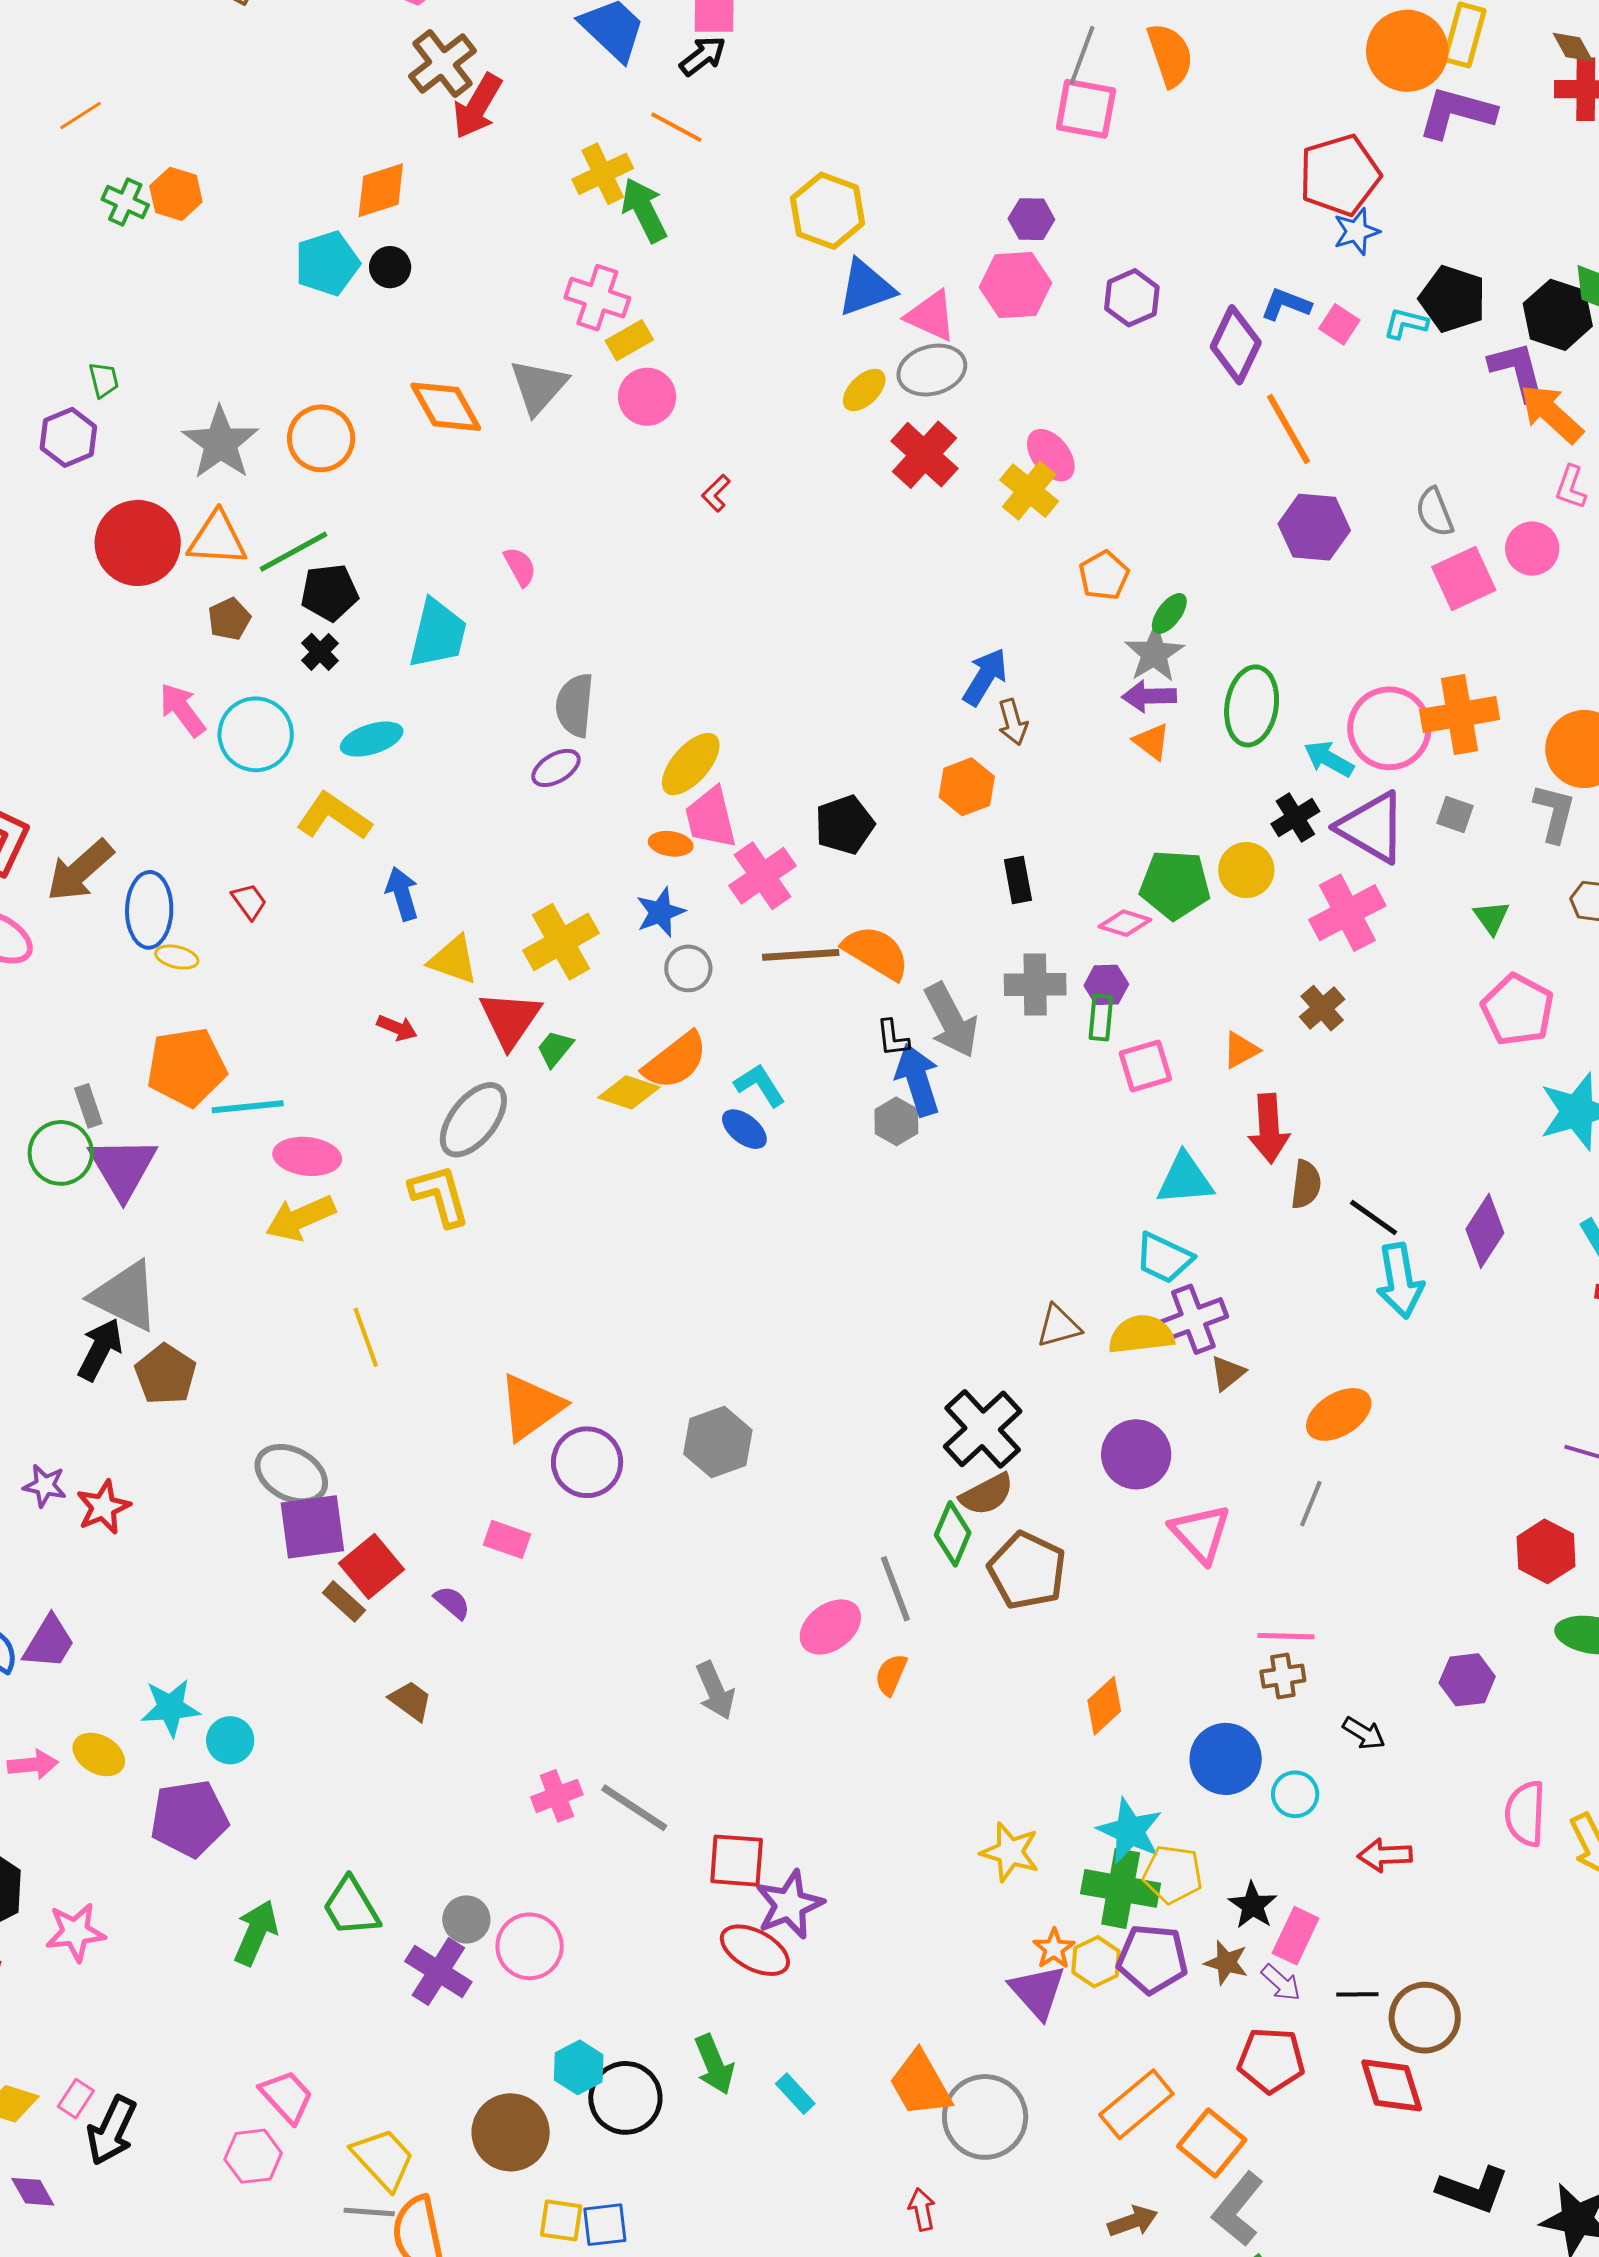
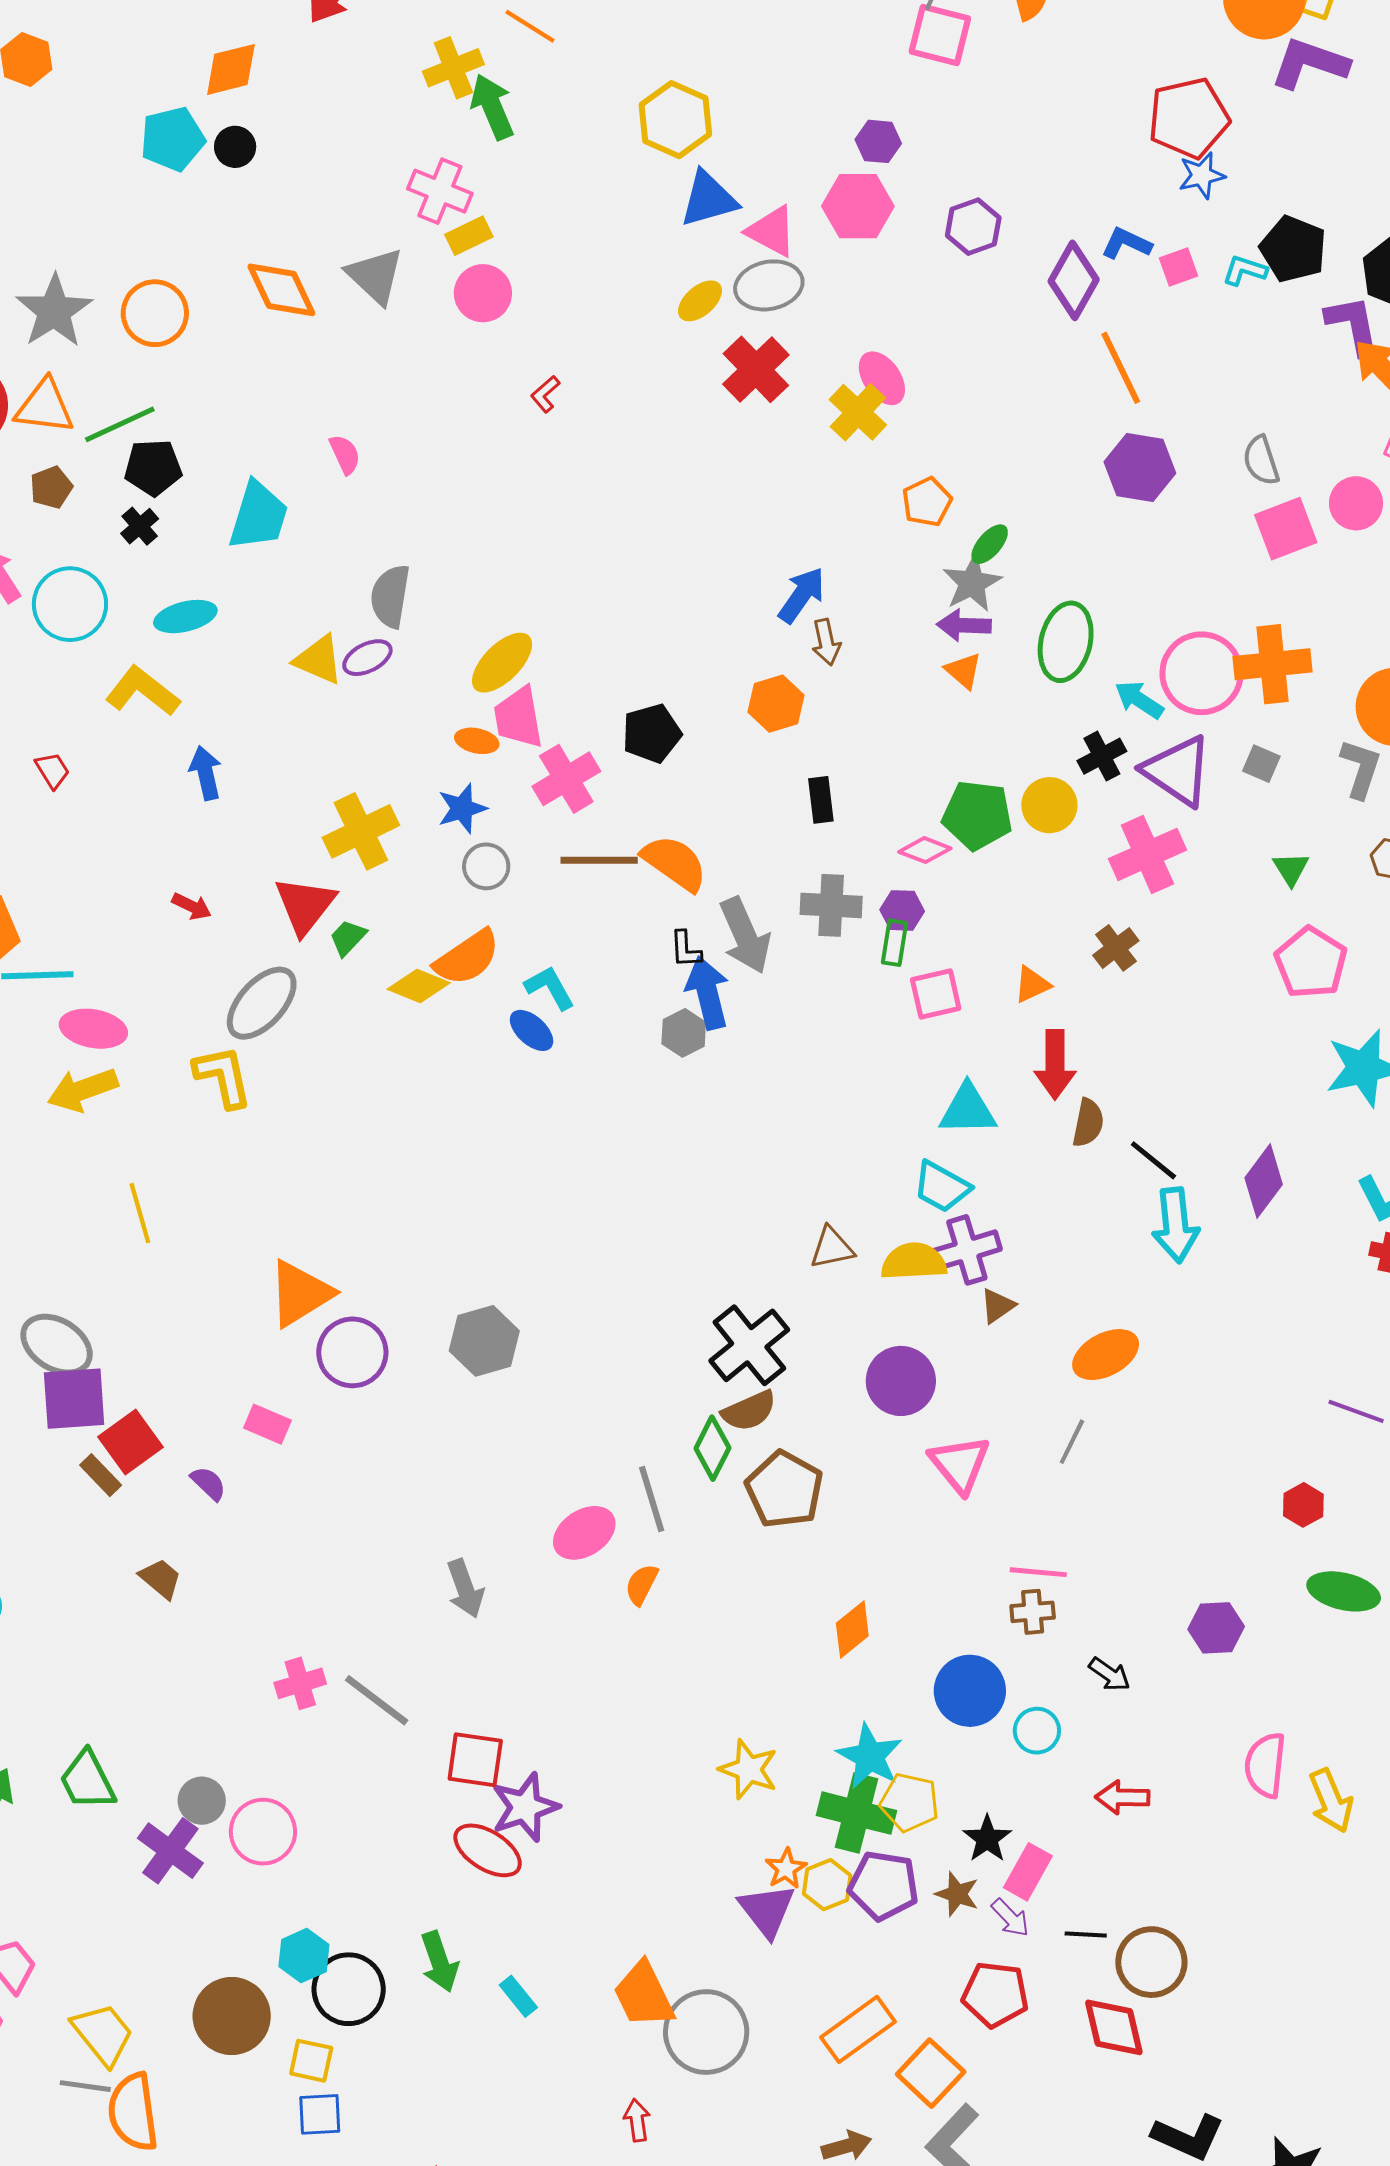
pink square: (1339, 324) -> (1179, 267), turned 33
gray triangle: (539, 387) -> (375, 276), turned -32
yellow triangle: (453, 960) -> (319, 660), moved
red hexagon: (1546, 1551) -> (1303, 1505), size x0.7
yellow square: (561, 2220) -> (311, 2061), moved

